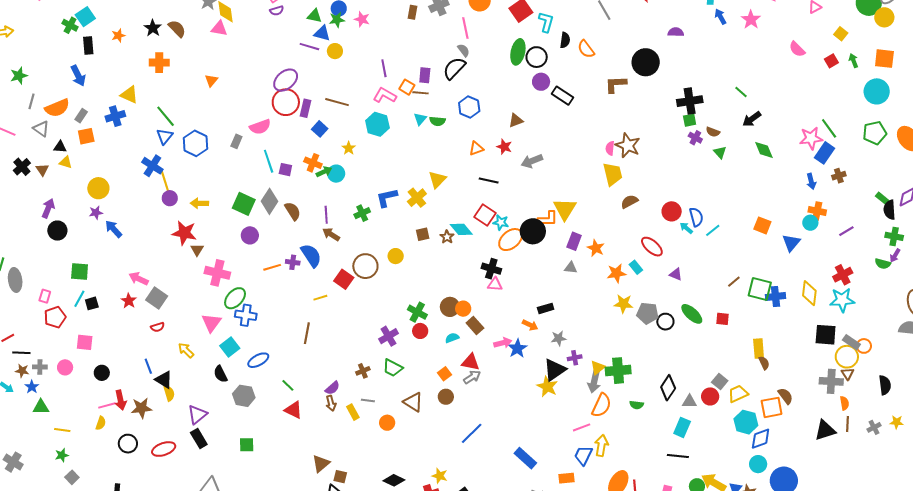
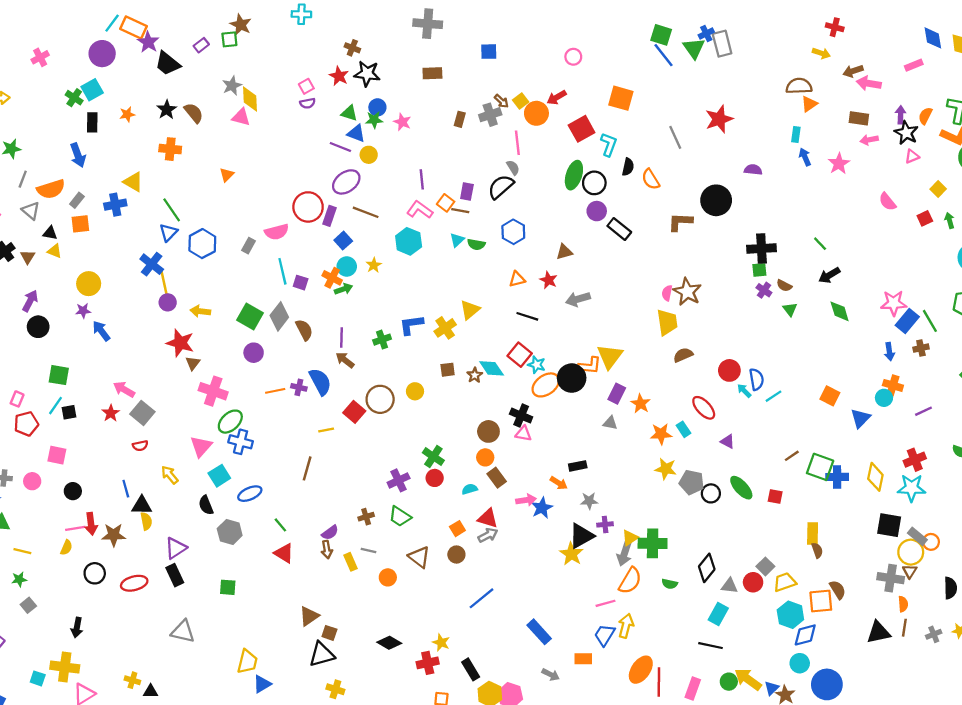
purple ellipse: (286, 80) -> (346, 182), moved
green line: (829, 128) -> (930, 321), moved
cyan circle: (336, 174) -> (347, 266), moved
brown circle: (450, 307) -> (488, 431), moved
black triangle: (164, 380) -> (142, 505), turned -36

